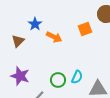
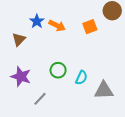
orange arrow: (54, 37) -> (57, 26), moved
green circle: (58, 80) -> (58, 70), moved

